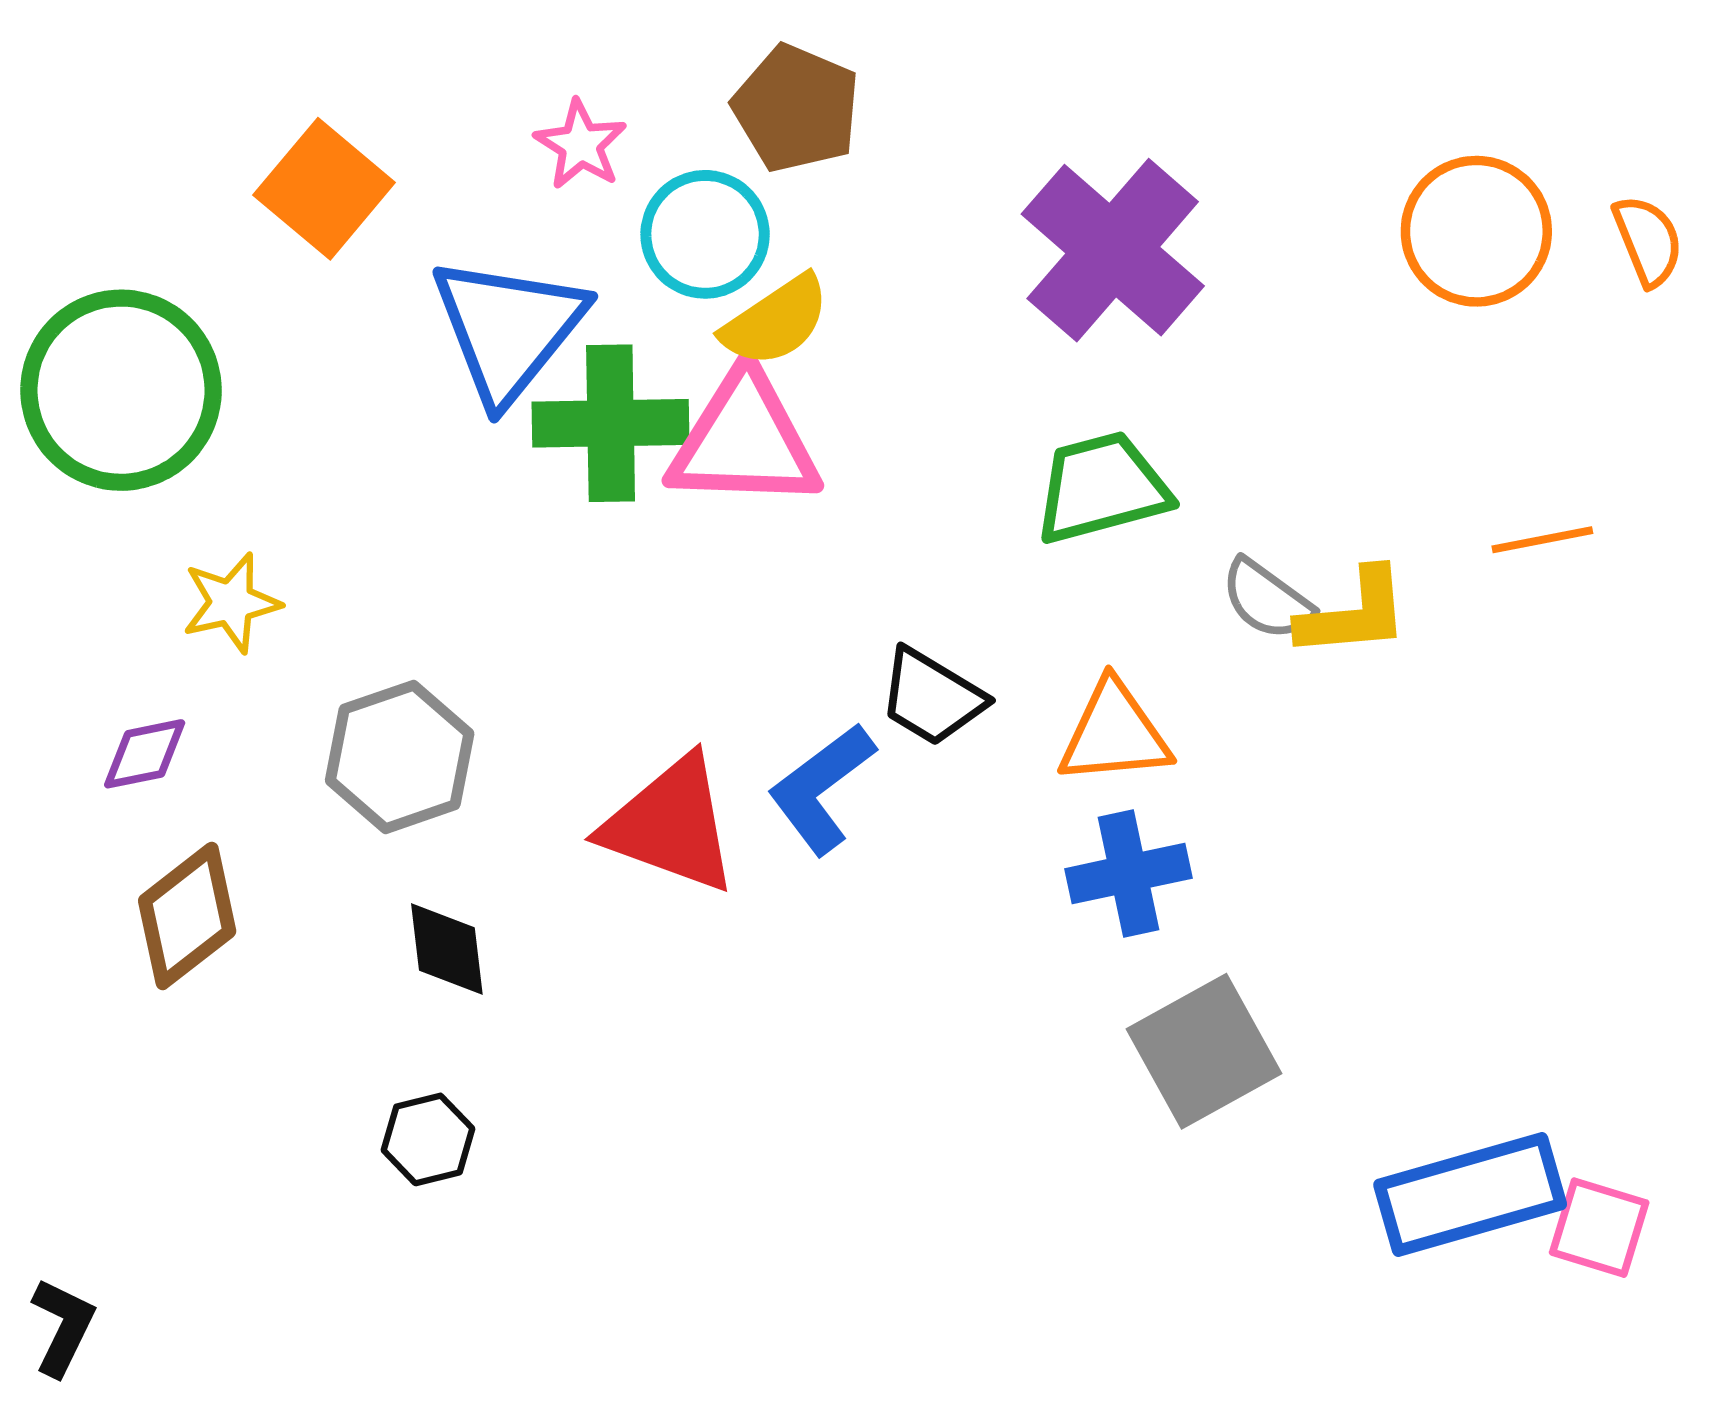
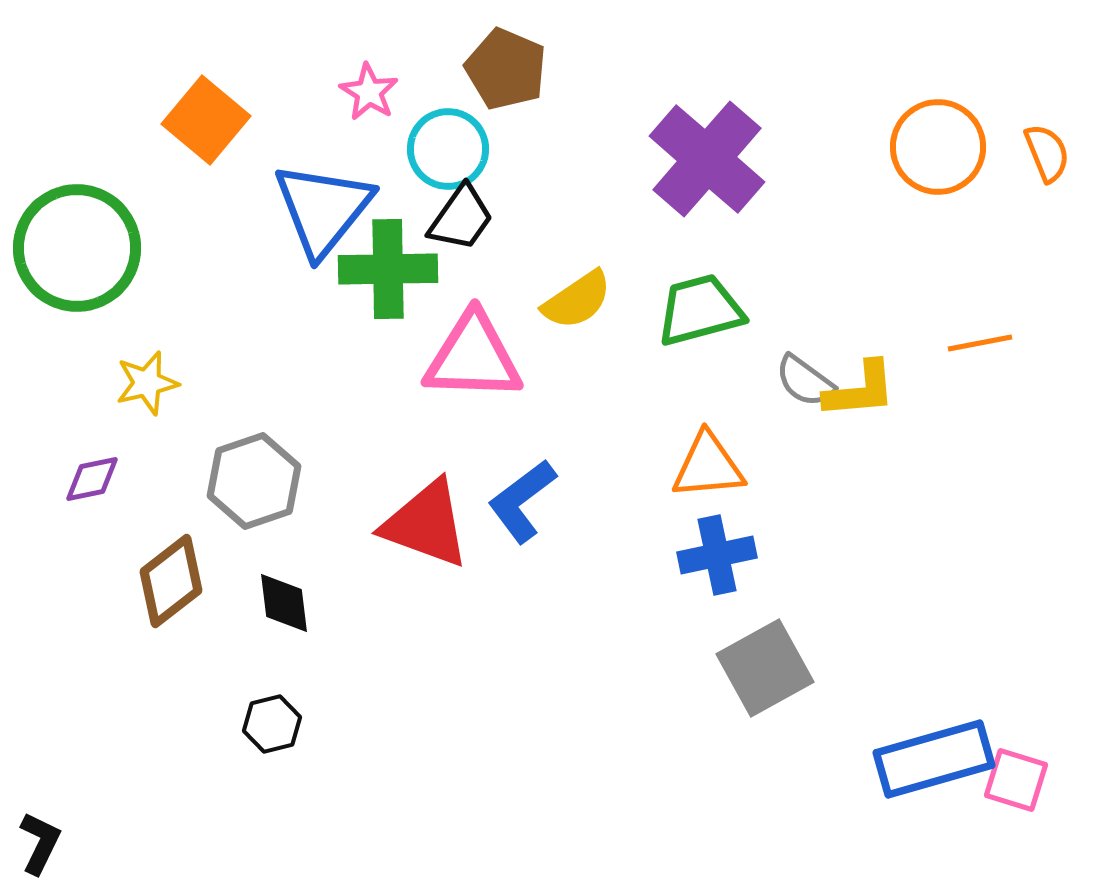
yellow semicircle: (776, 321) -> (577, 300), moved
pink triangle: (744, 441) -> (473, 357), moved
black trapezoid: (932, 697) -> (461, 218), moved, turned -86
brown diamond: (187, 916) -> (171, 581), moved

